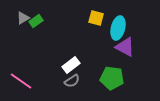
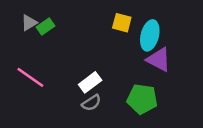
pink line: (21, 81) -> (30, 77), moved

